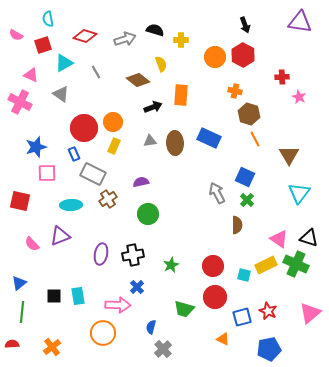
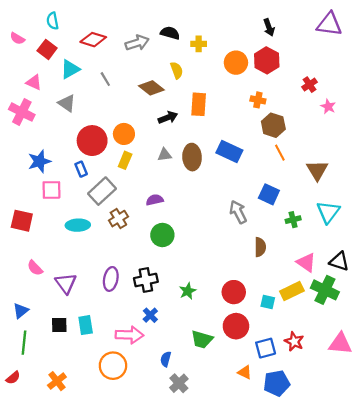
red square: (43, 45) -> (47, 49), turned -36
red cross: (282, 77) -> (310, 85), turned -32
gray rectangle: (93, 174) -> (102, 191), turned -70
green cross: (247, 200) -> (293, 220), moved, turned 32
purple triangle: (60, 236) -> (66, 283), moved, turned -45
pink triangle: (310, 313) -> (340, 344), turned 45
red semicircle: (12, 344) -> (13, 378), turned 144
blue pentagon: (269, 349) -> (277, 383), moved

